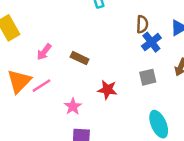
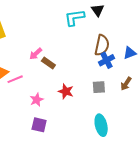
brown semicircle: (142, 24) -> (102, 45), size x1.5
pink arrow: (44, 52) -> (36, 54), moved

